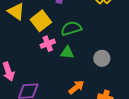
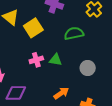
green semicircle: (71, 28) -> (74, 33), moved
pink cross: (48, 44) -> (36, 60), moved

